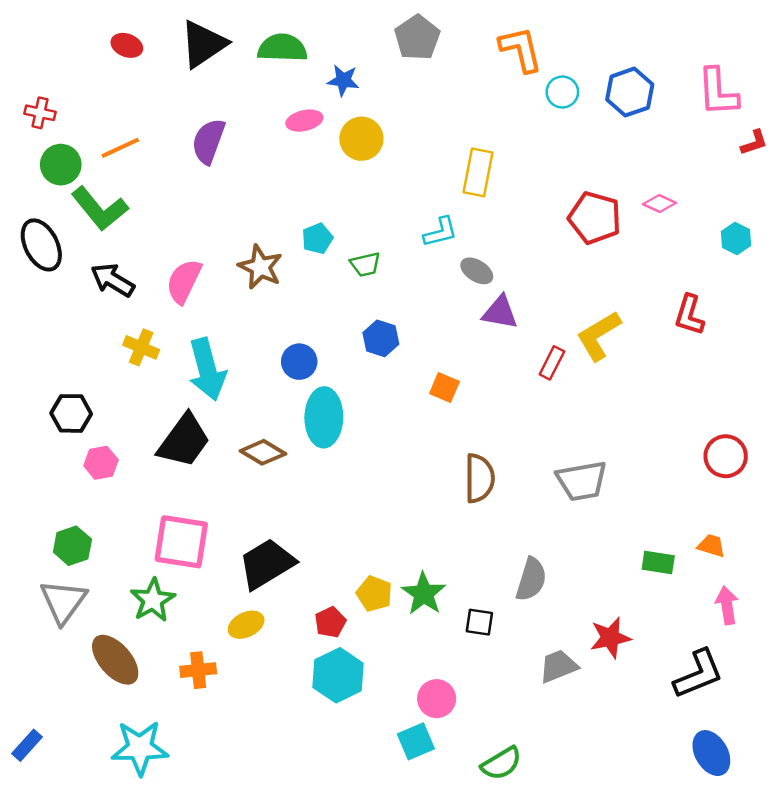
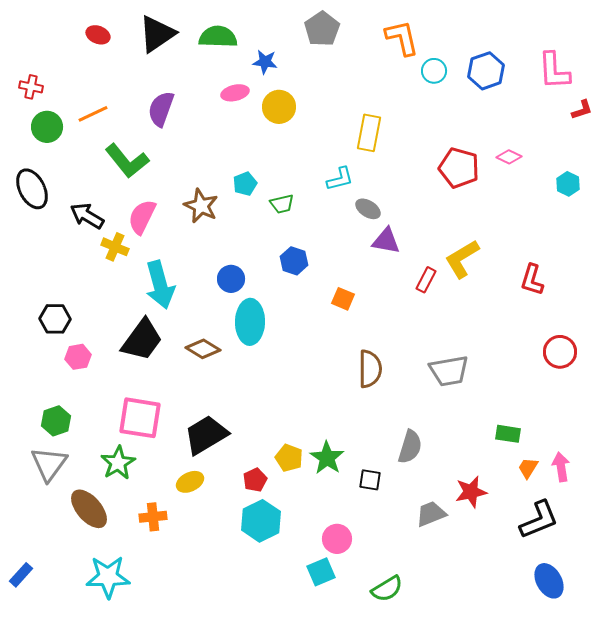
green L-shape: (100, 209) -> (127, 161), moved
red L-shape: (689, 315) -> (532, 280), moved
yellow cross: (141, 347) -> (115, 247), moved
orange trapezoid: (711, 546) -> (528, 468), moved, turned -75

